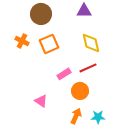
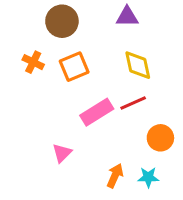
pink rectangle: (64, 74) -> (97, 112), size x1.5
orange circle: (80, 91) -> (160, 138), moved
pink triangle: (41, 101) -> (62, 153), turned 40

